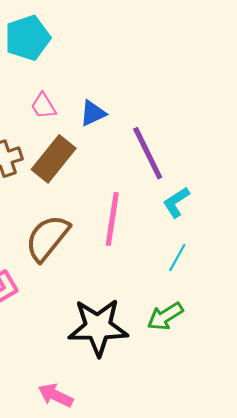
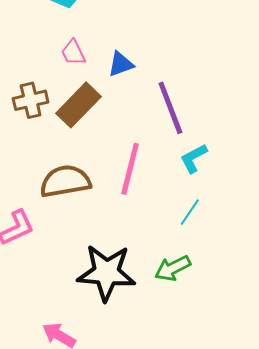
brown semicircle: (47, 238) -> (65, 181), turned 36

